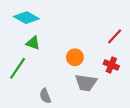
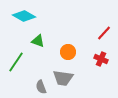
green triangle: (33, 43) -> (38, 41), moved
gray trapezoid: (86, 83) -> (63, 78), moved

